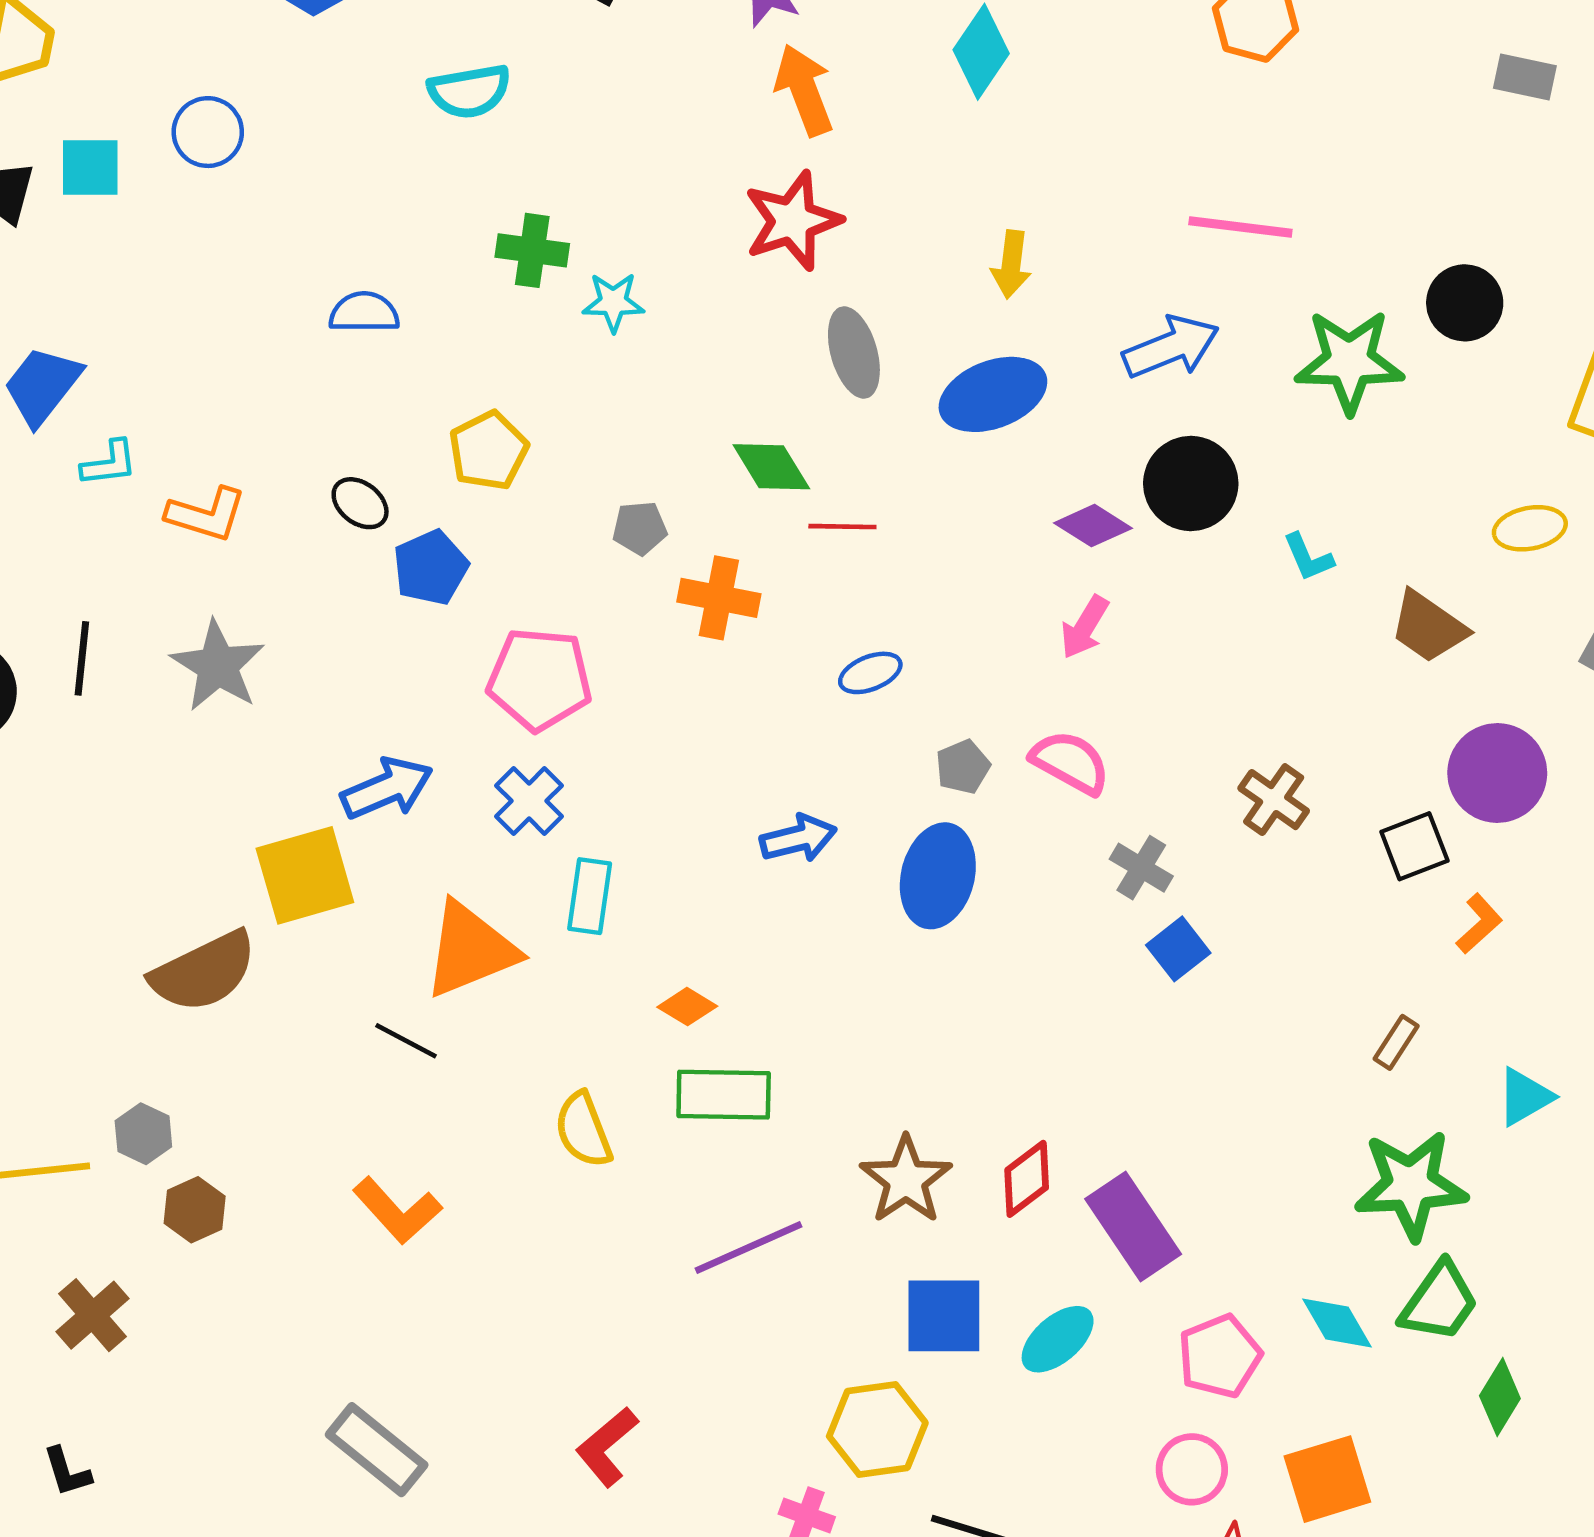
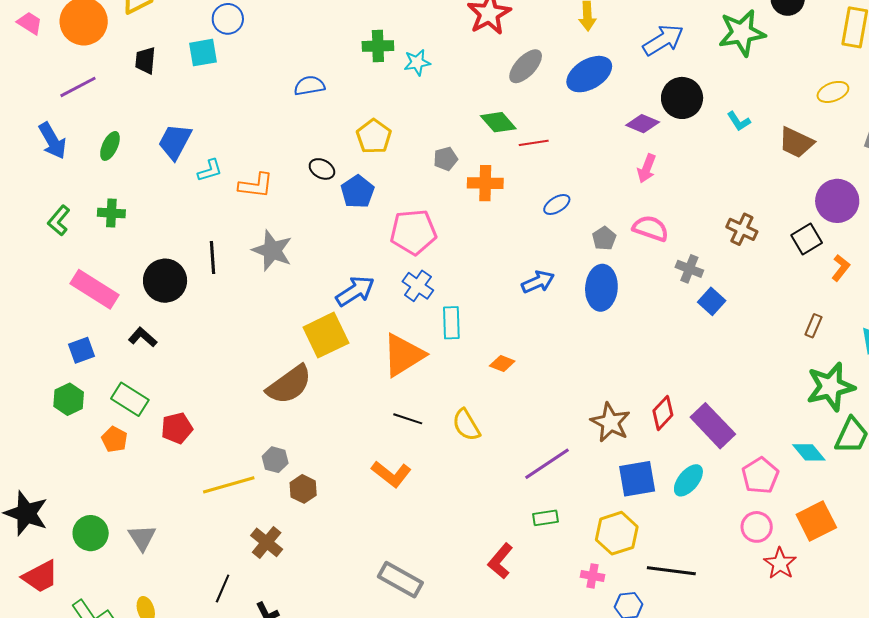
cyan square: (90, 168) -> (203, 53), moved
gray ellipse: (854, 352) -> (526, 66), turned 69
black line: (406, 1041) -> (408, 419), moved
green rectangle: (724, 1095) -> (546, 518), moved, size x0.6

